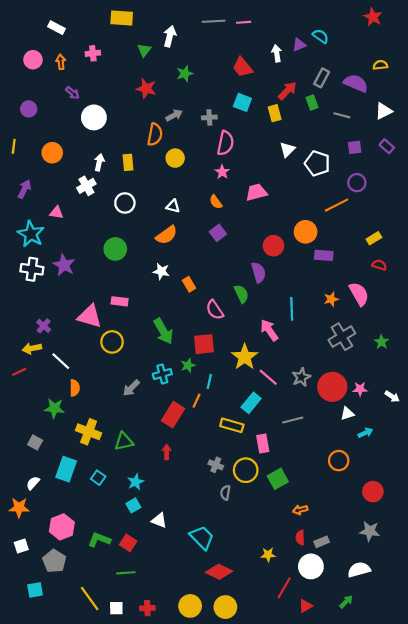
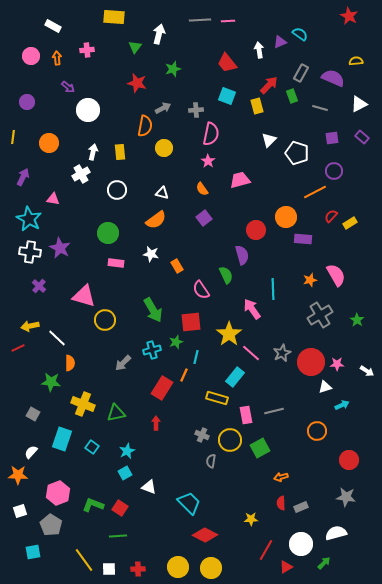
red semicircle: (379, 265) -> (331, 216), moved, turned -64
pink rectangle: (120, 301) -> (116, 263), moved
purple cross: (44, 326) -> (39, 286), moved
gray line: (293, 420) -> (274, 411), moved
white circle: (311, 566) -> (301, 544), moved

